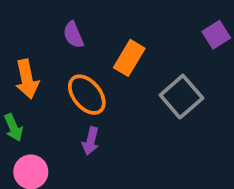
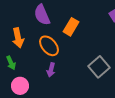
purple semicircle: (73, 35) -> (42, 15), size x1.5
gray square: (181, 97) -> (99, 67), moved

